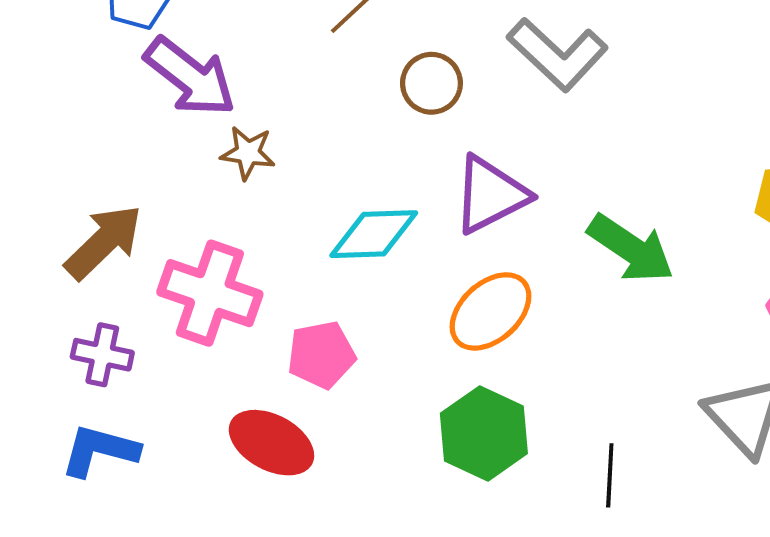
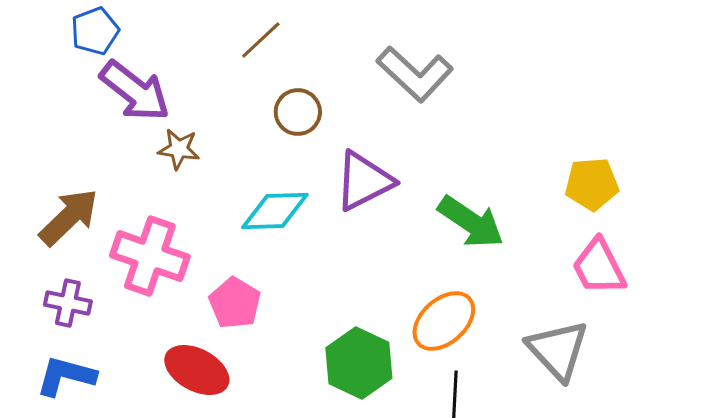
brown circle: (431, 83) -> (298, 112), moved
orange ellipse: (490, 311) -> (444, 321), moved
pink pentagon: (321, 355) -> (235, 303), turned -30

